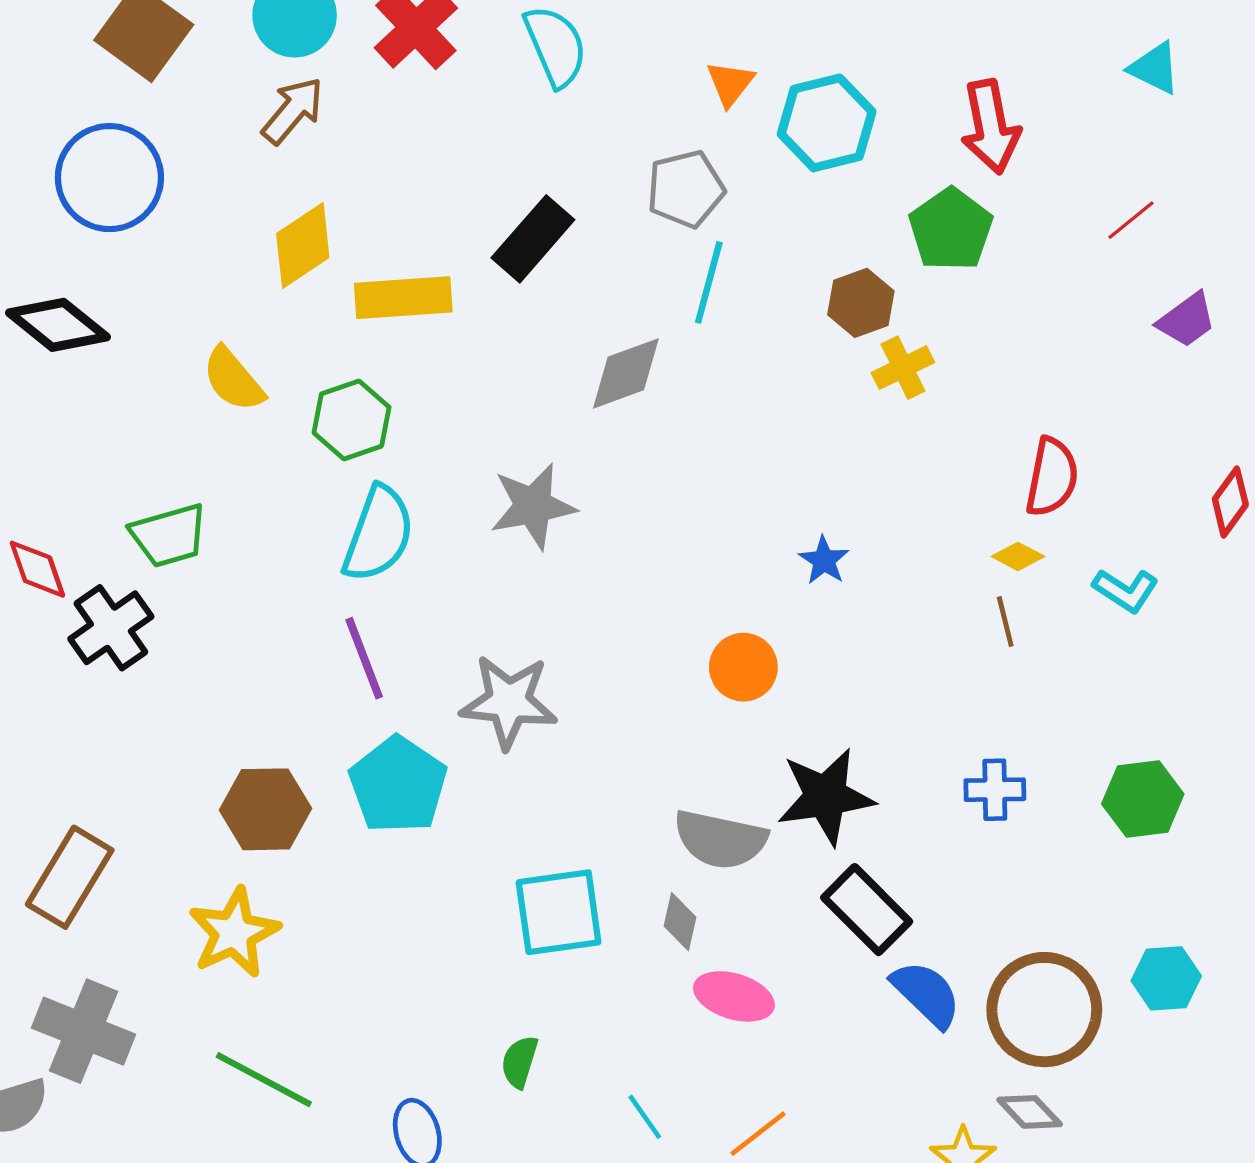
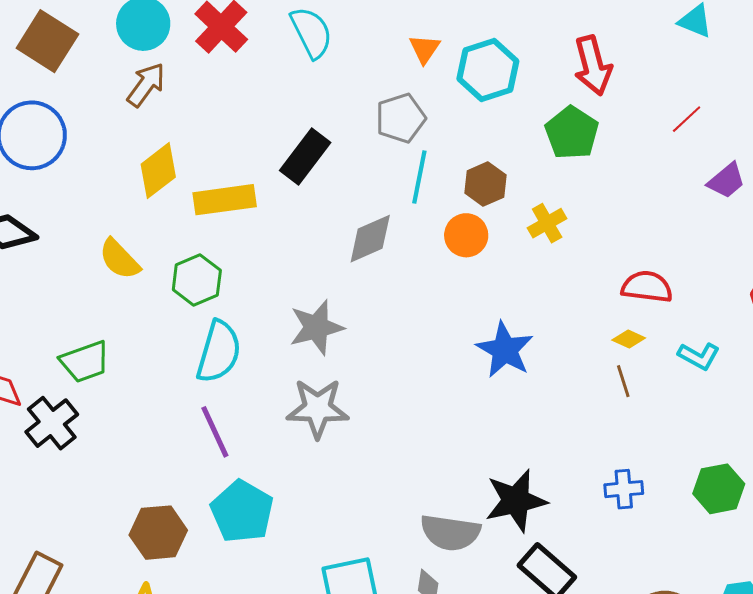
brown hexagon: (861, 303) -> (485, 184), moved
red semicircle: (1052, 477) -> (647, 287), turned -90
blue star: (824, 560) -> (505, 350), size x1.8
orange circle: (743, 667) -> (466, 235), moved
gray star: (509, 702) -> (318, 408), moved

